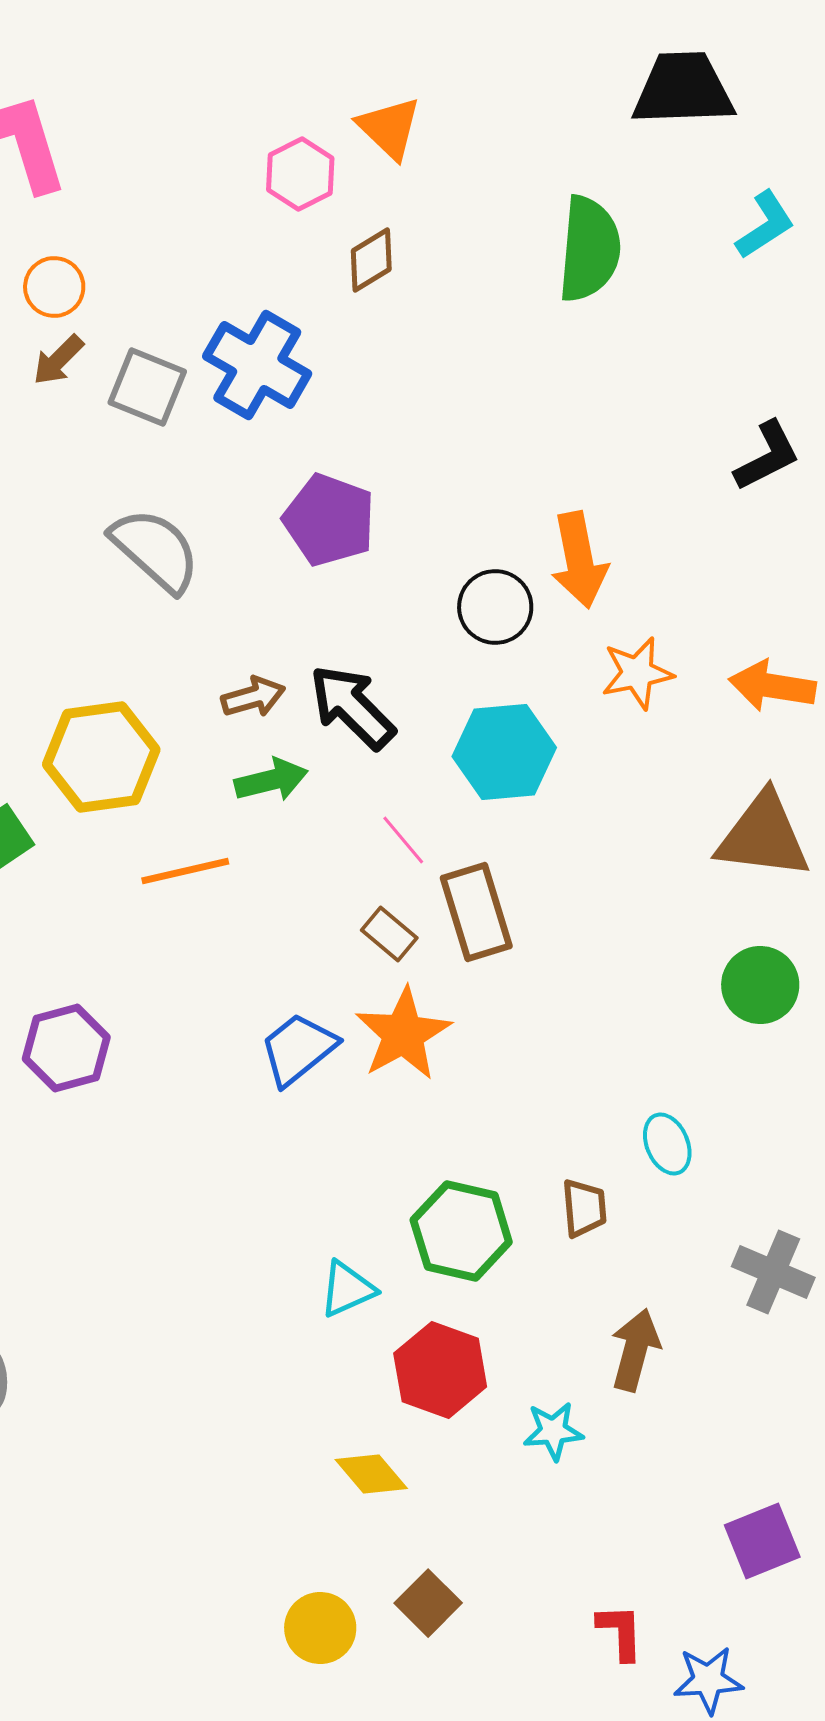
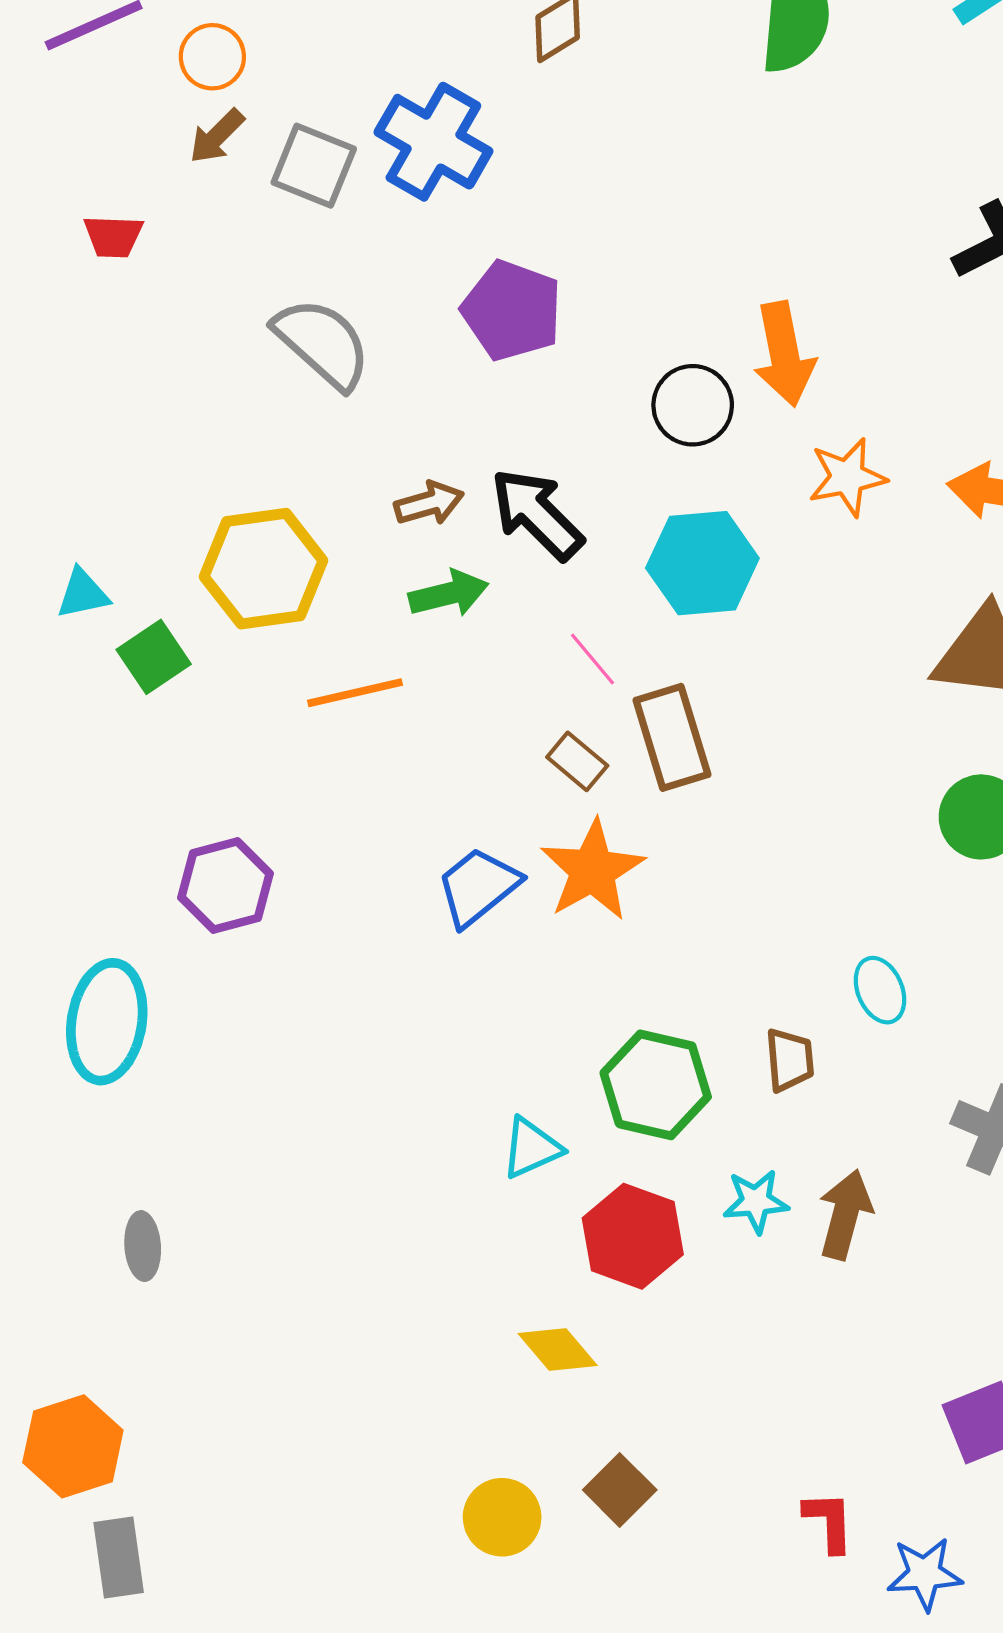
cyan star: (553, 1431) -> (756, 1201), moved

